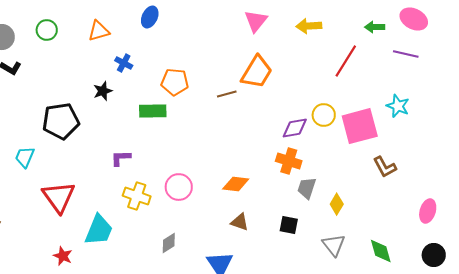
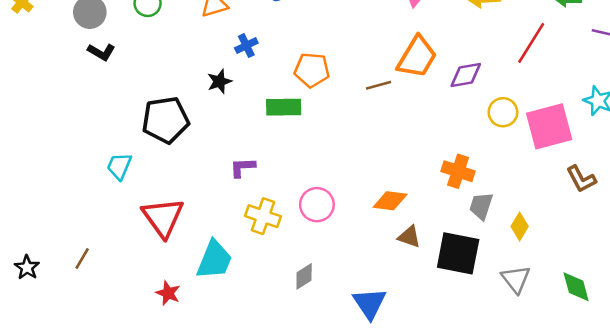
blue cross: (124, 63) -> (246, 46), turned 36
purple diamond: (295, 128) -> (466, 75), moved
brown triangle: (240, 222) -> (409, 237), moved
black square: (289, 225) -> (458, 253), size x1.8

